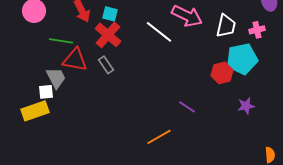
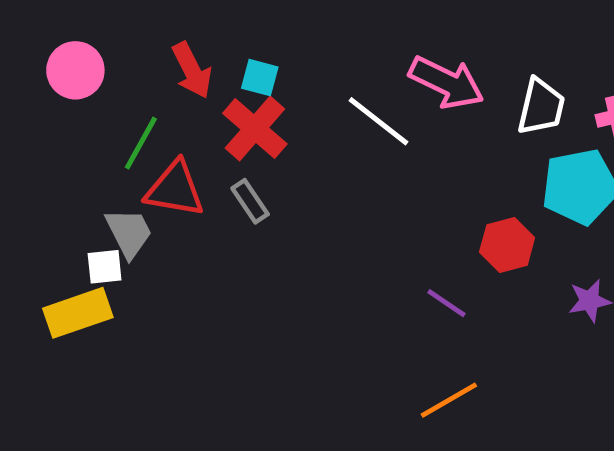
green line: (61, 41) -> (141, 143), turned -70
red hexagon: (222, 73) -> (507, 245), moved
orange line: (159, 137) -> (449, 400), moved

